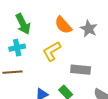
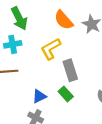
gray rectangle: (81, 70) -> (70, 70), moved, turned 66

